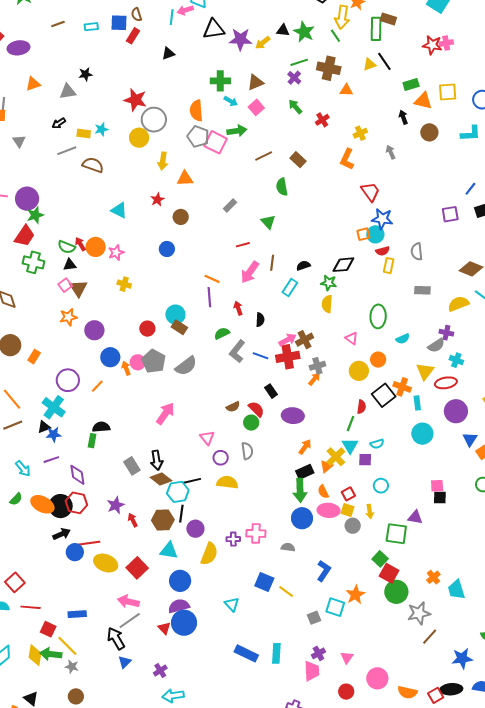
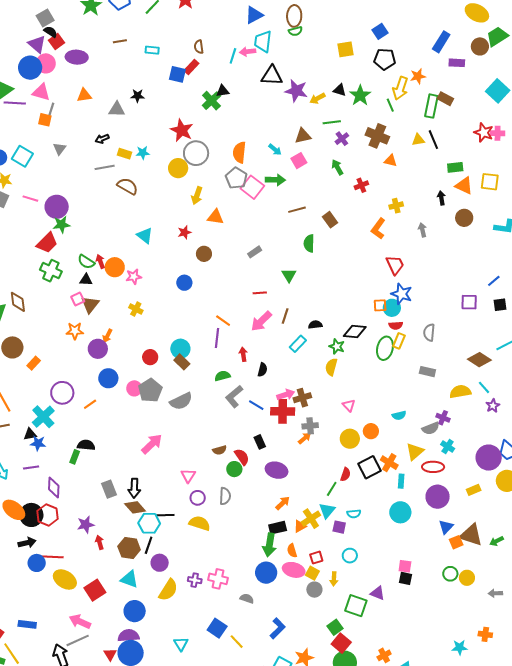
blue square: (119, 23) -> (177, 74), moved
green line: (299, 62) -> (332, 122), moved
green cross: (220, 81) -> (211, 101), moved, turned 36
green ellipse: (378, 316) -> (385, 348), moved
orange arrow: (126, 368) -> (107, 336), moved, turned -144

